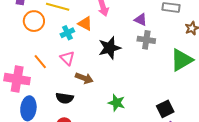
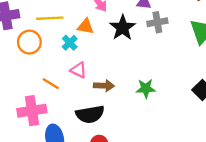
black star: (110, 48) -> (123, 28), moved
black semicircle: (65, 98) -> (90, 114), size x1.4
green star: (117, 103) -> (146, 88), moved

